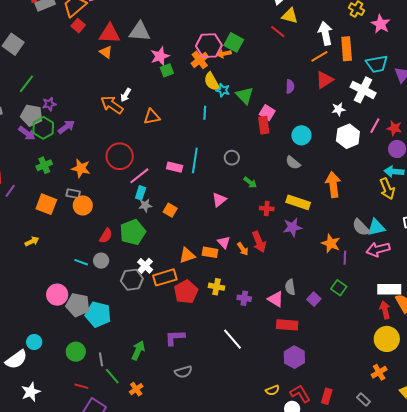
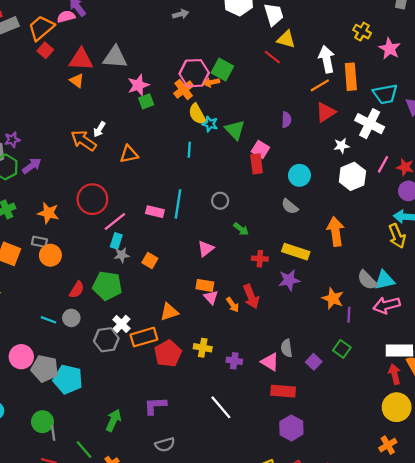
green pentagon: (133, 232) -> (107, 286), turned 30
orange rectangle: (210, 252) -> (205, 285), moved
gray line: (101, 359) -> (53, 433), moved

